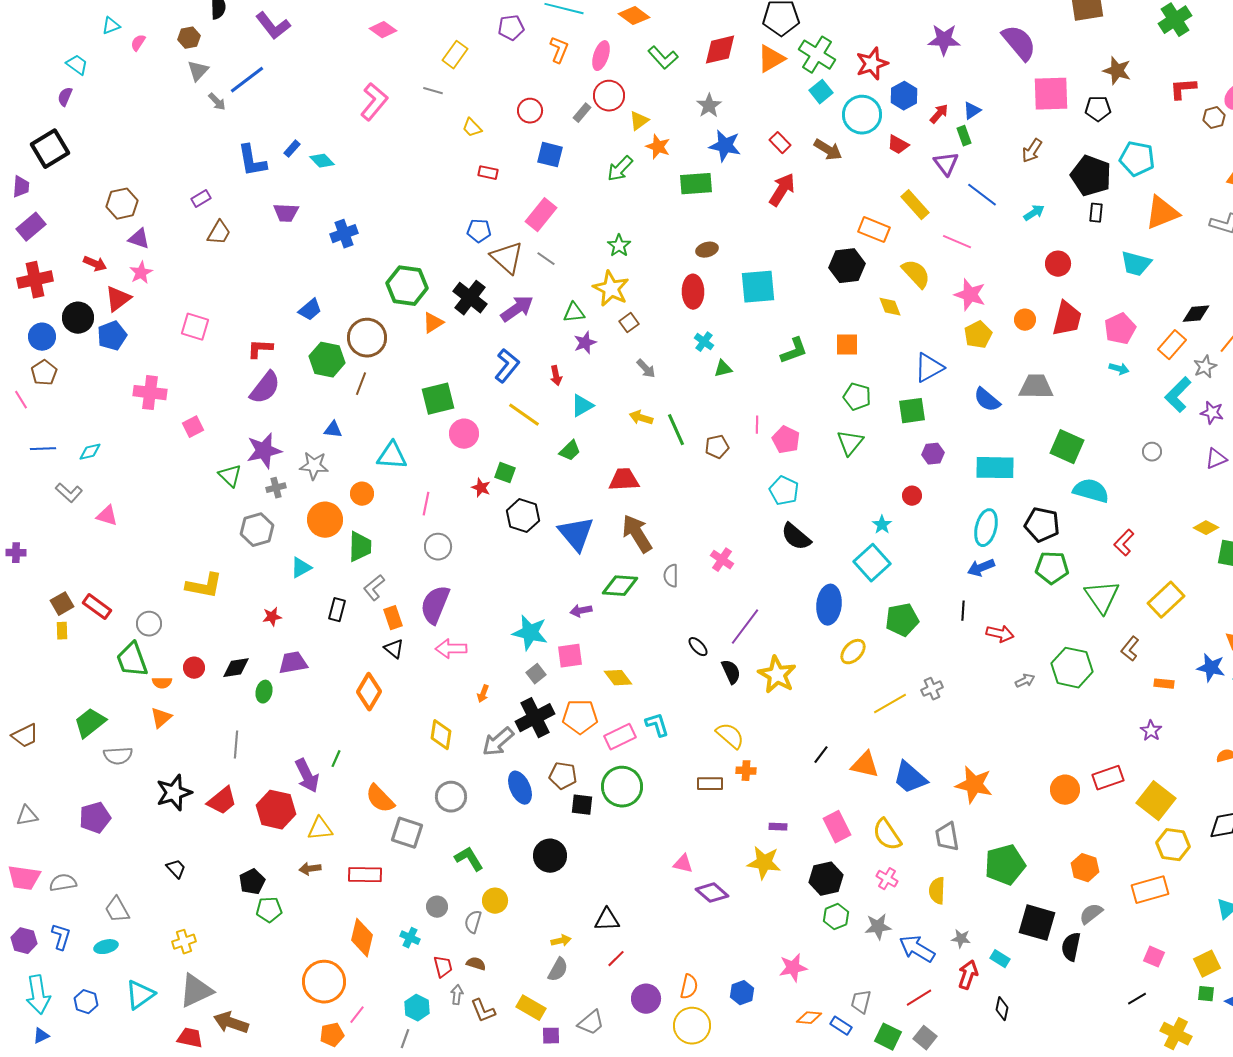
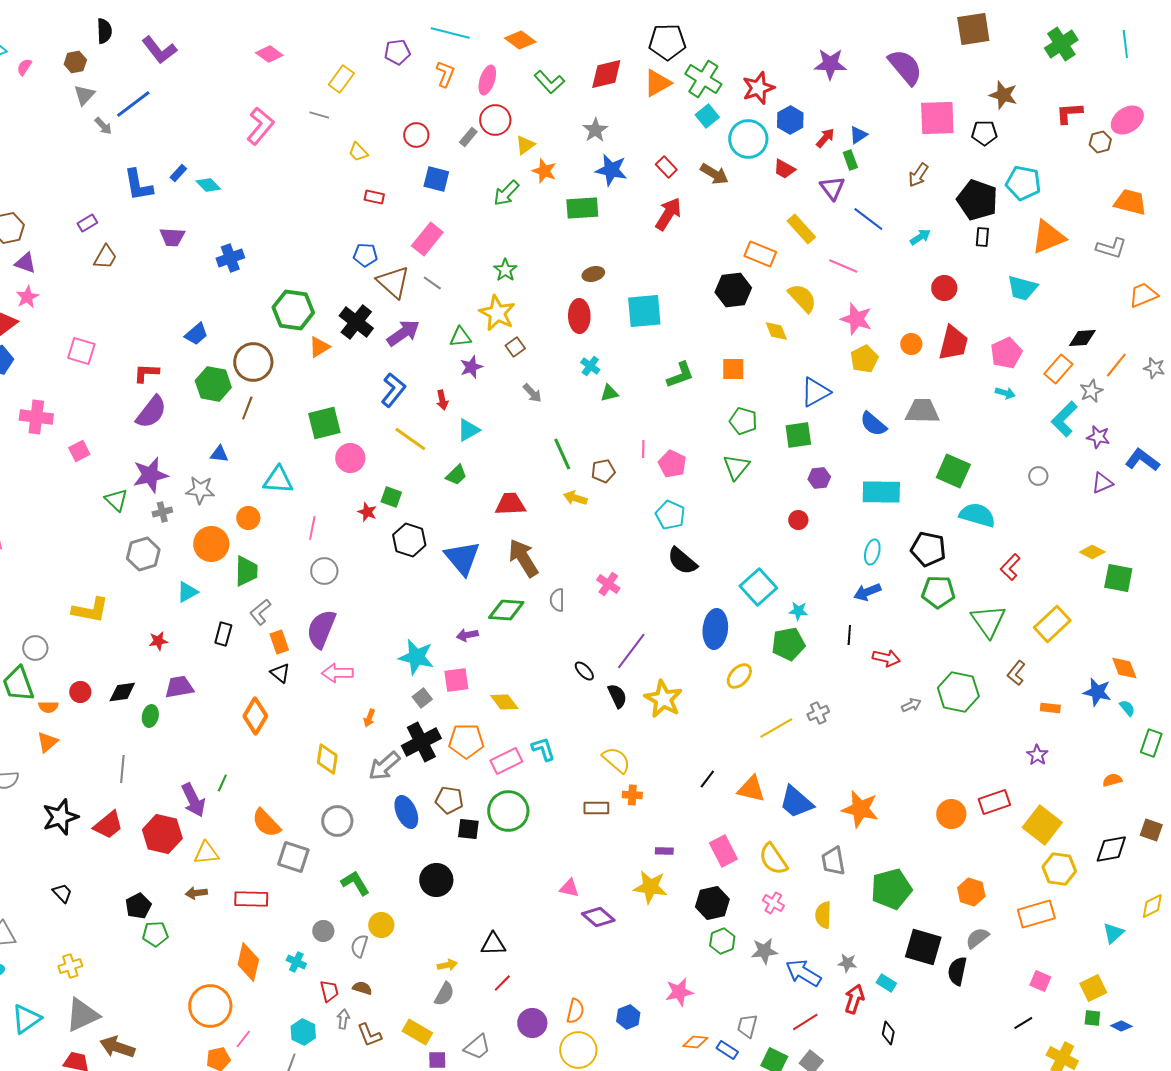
yellow arrow: (641, 418) -> (575, 498), moved
cyan star: (882, 525) -> (798, 611), moved, turned -30
cyan ellipse: (986, 528) -> (872, 552), size x0.7

